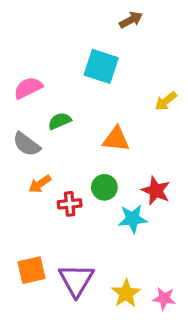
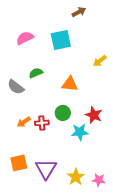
cyan square: (101, 66) -> (61, 40), turned -30
pink semicircle: (28, 88) -> (25, 38), moved
orange arrow: (40, 184) -> (24, 122), moved

